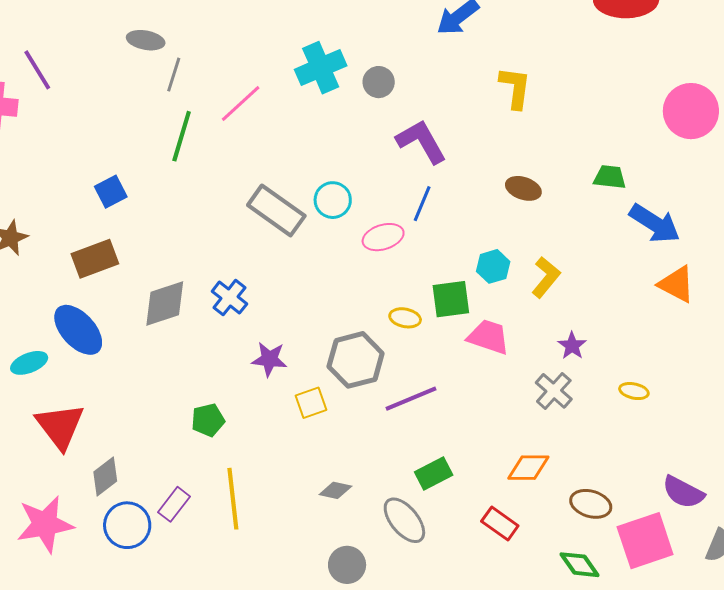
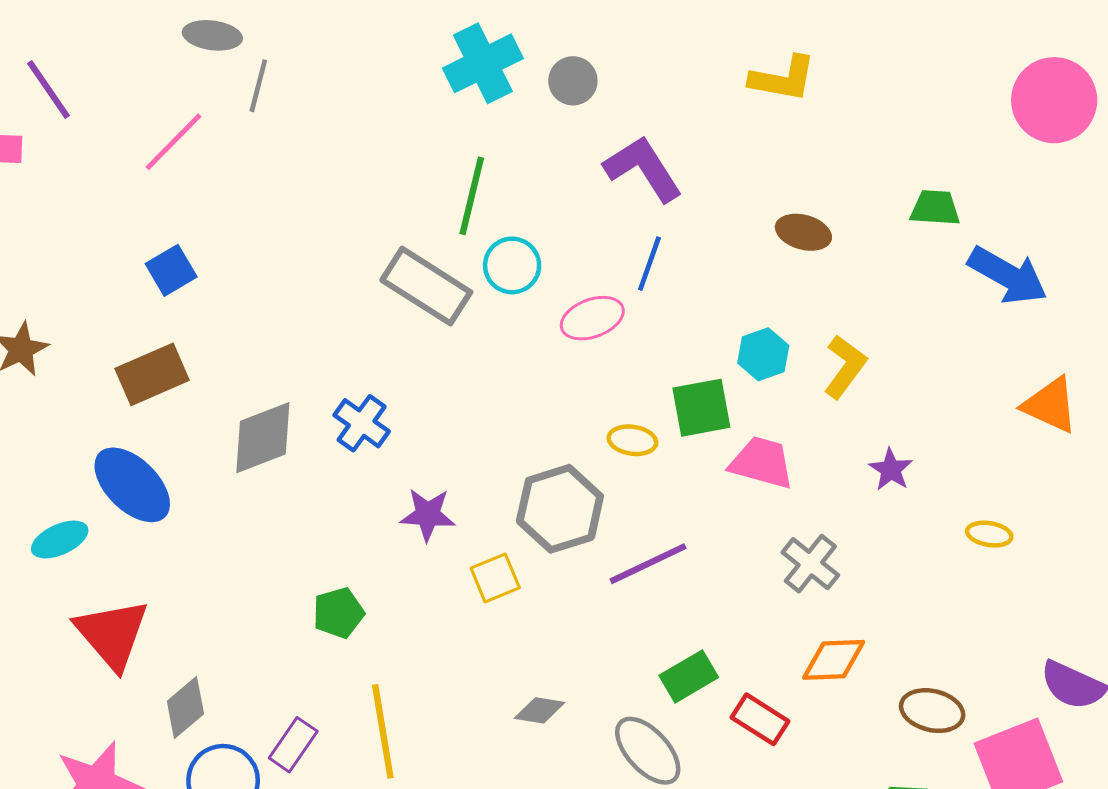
yellow L-shape: (515, 88) -> (783, 79), turned 96
pink line: (241, 104) -> (173, 142), moved
green line: (182, 136) -> (472, 196), moved
orange triangle: (677, 284) -> (1050, 405), moved
gray cross: (554, 391) -> (810, 564), moved
red rectangle: (500, 523) -> (760, 719), moved

